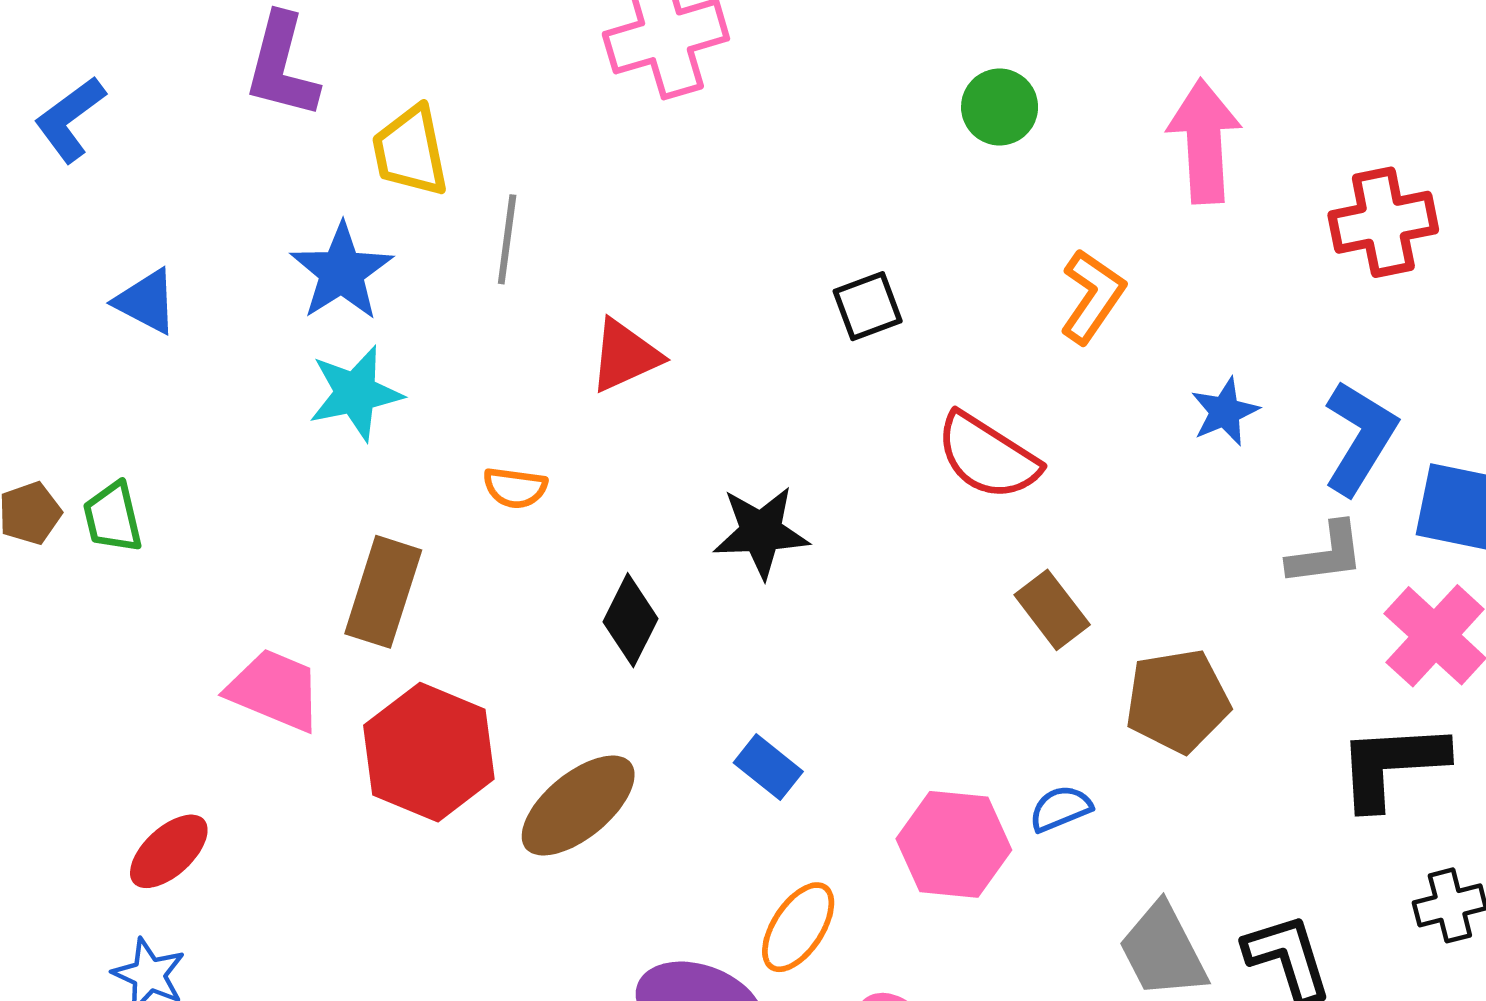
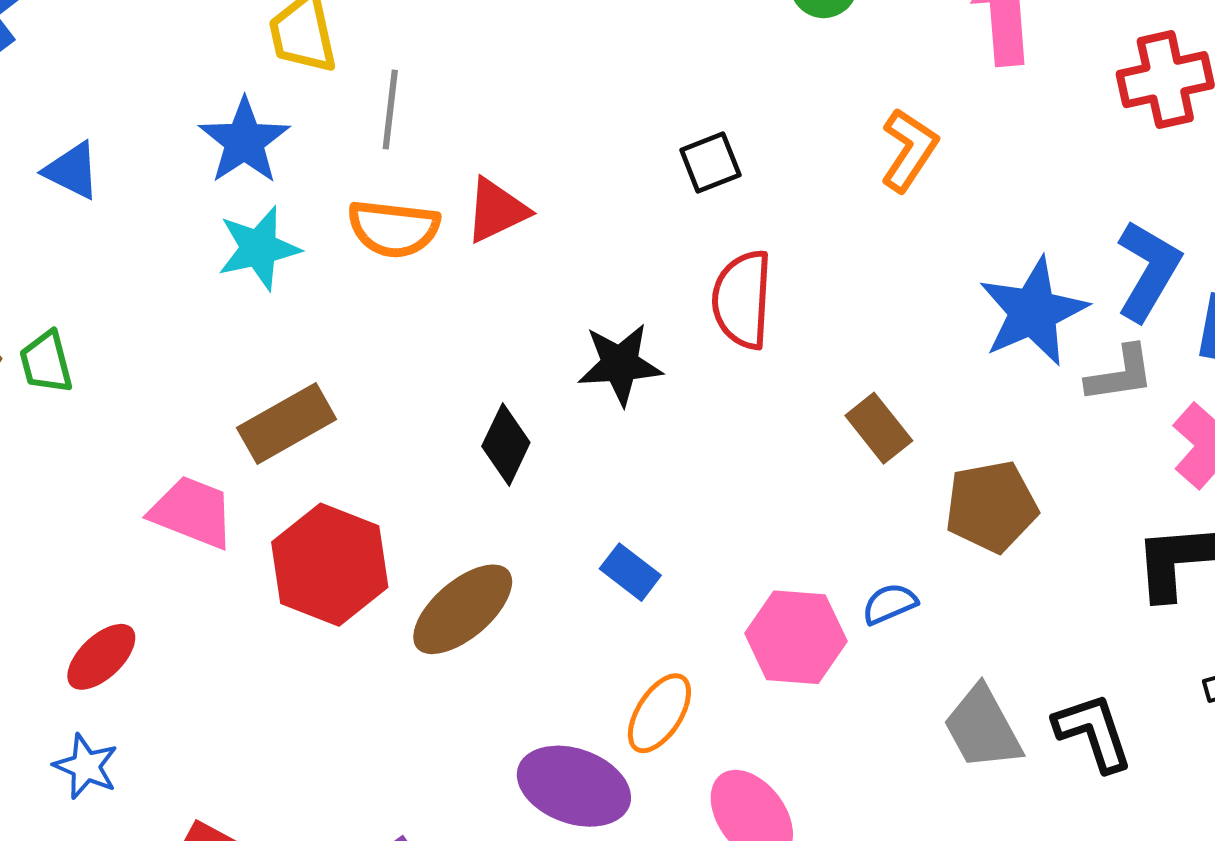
blue star: (1225, 412) -> (1033, 312), moved, size x1.8
red semicircle: (987, 456) -> (742, 299), moved, turned 62
orange semicircle: (515, 488) -> (394, 229), moved, size x1.6
brown rectangle: (383, 592) -> (287, 424), turned 44

